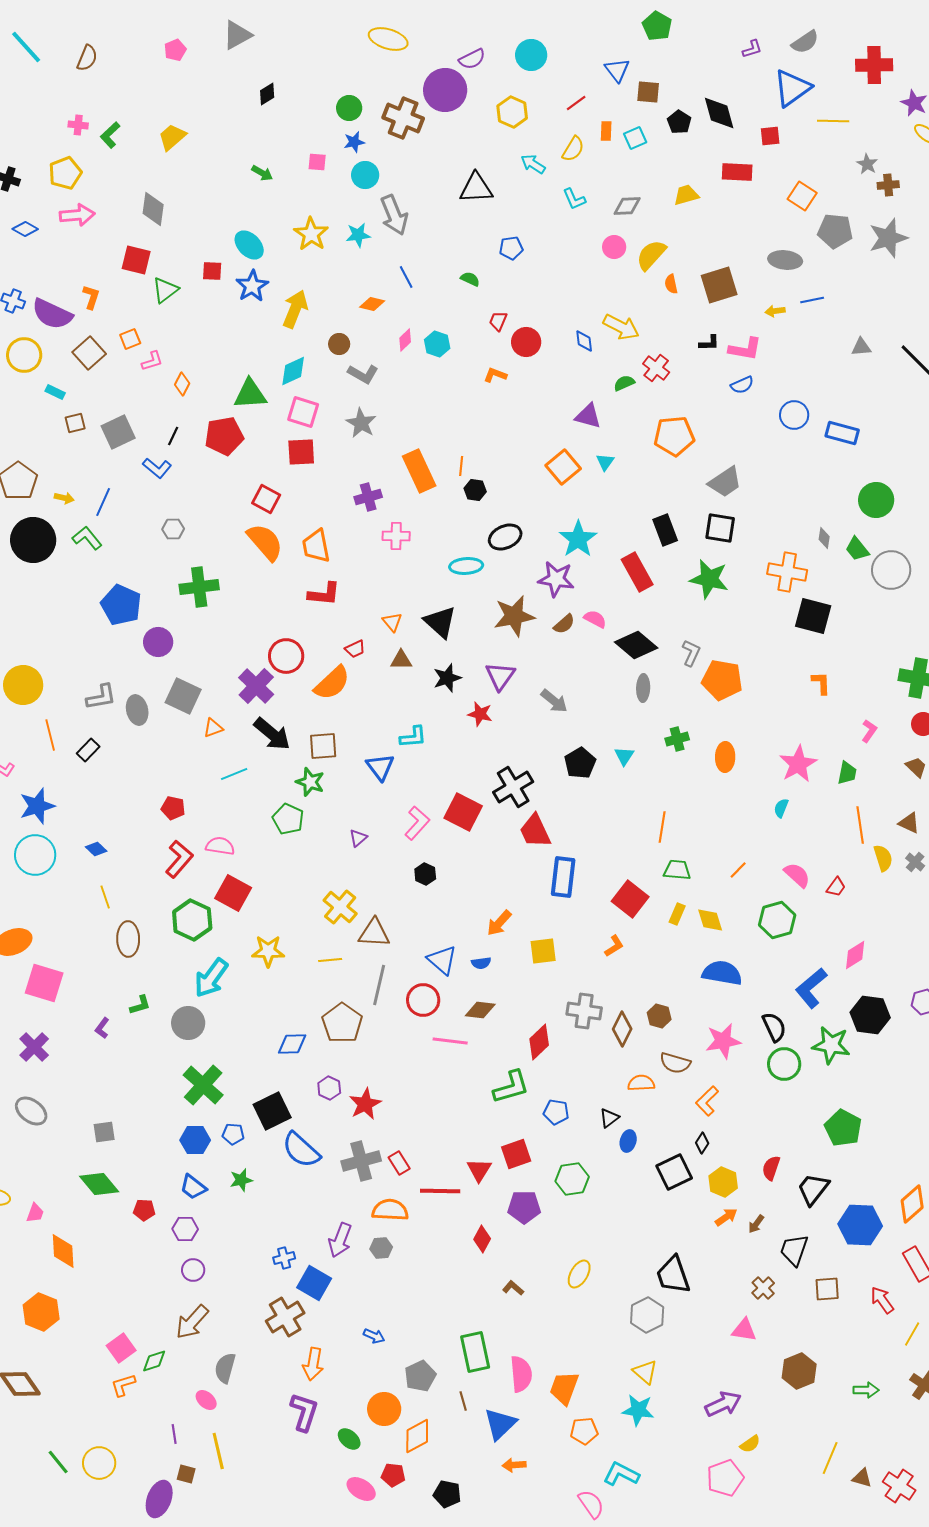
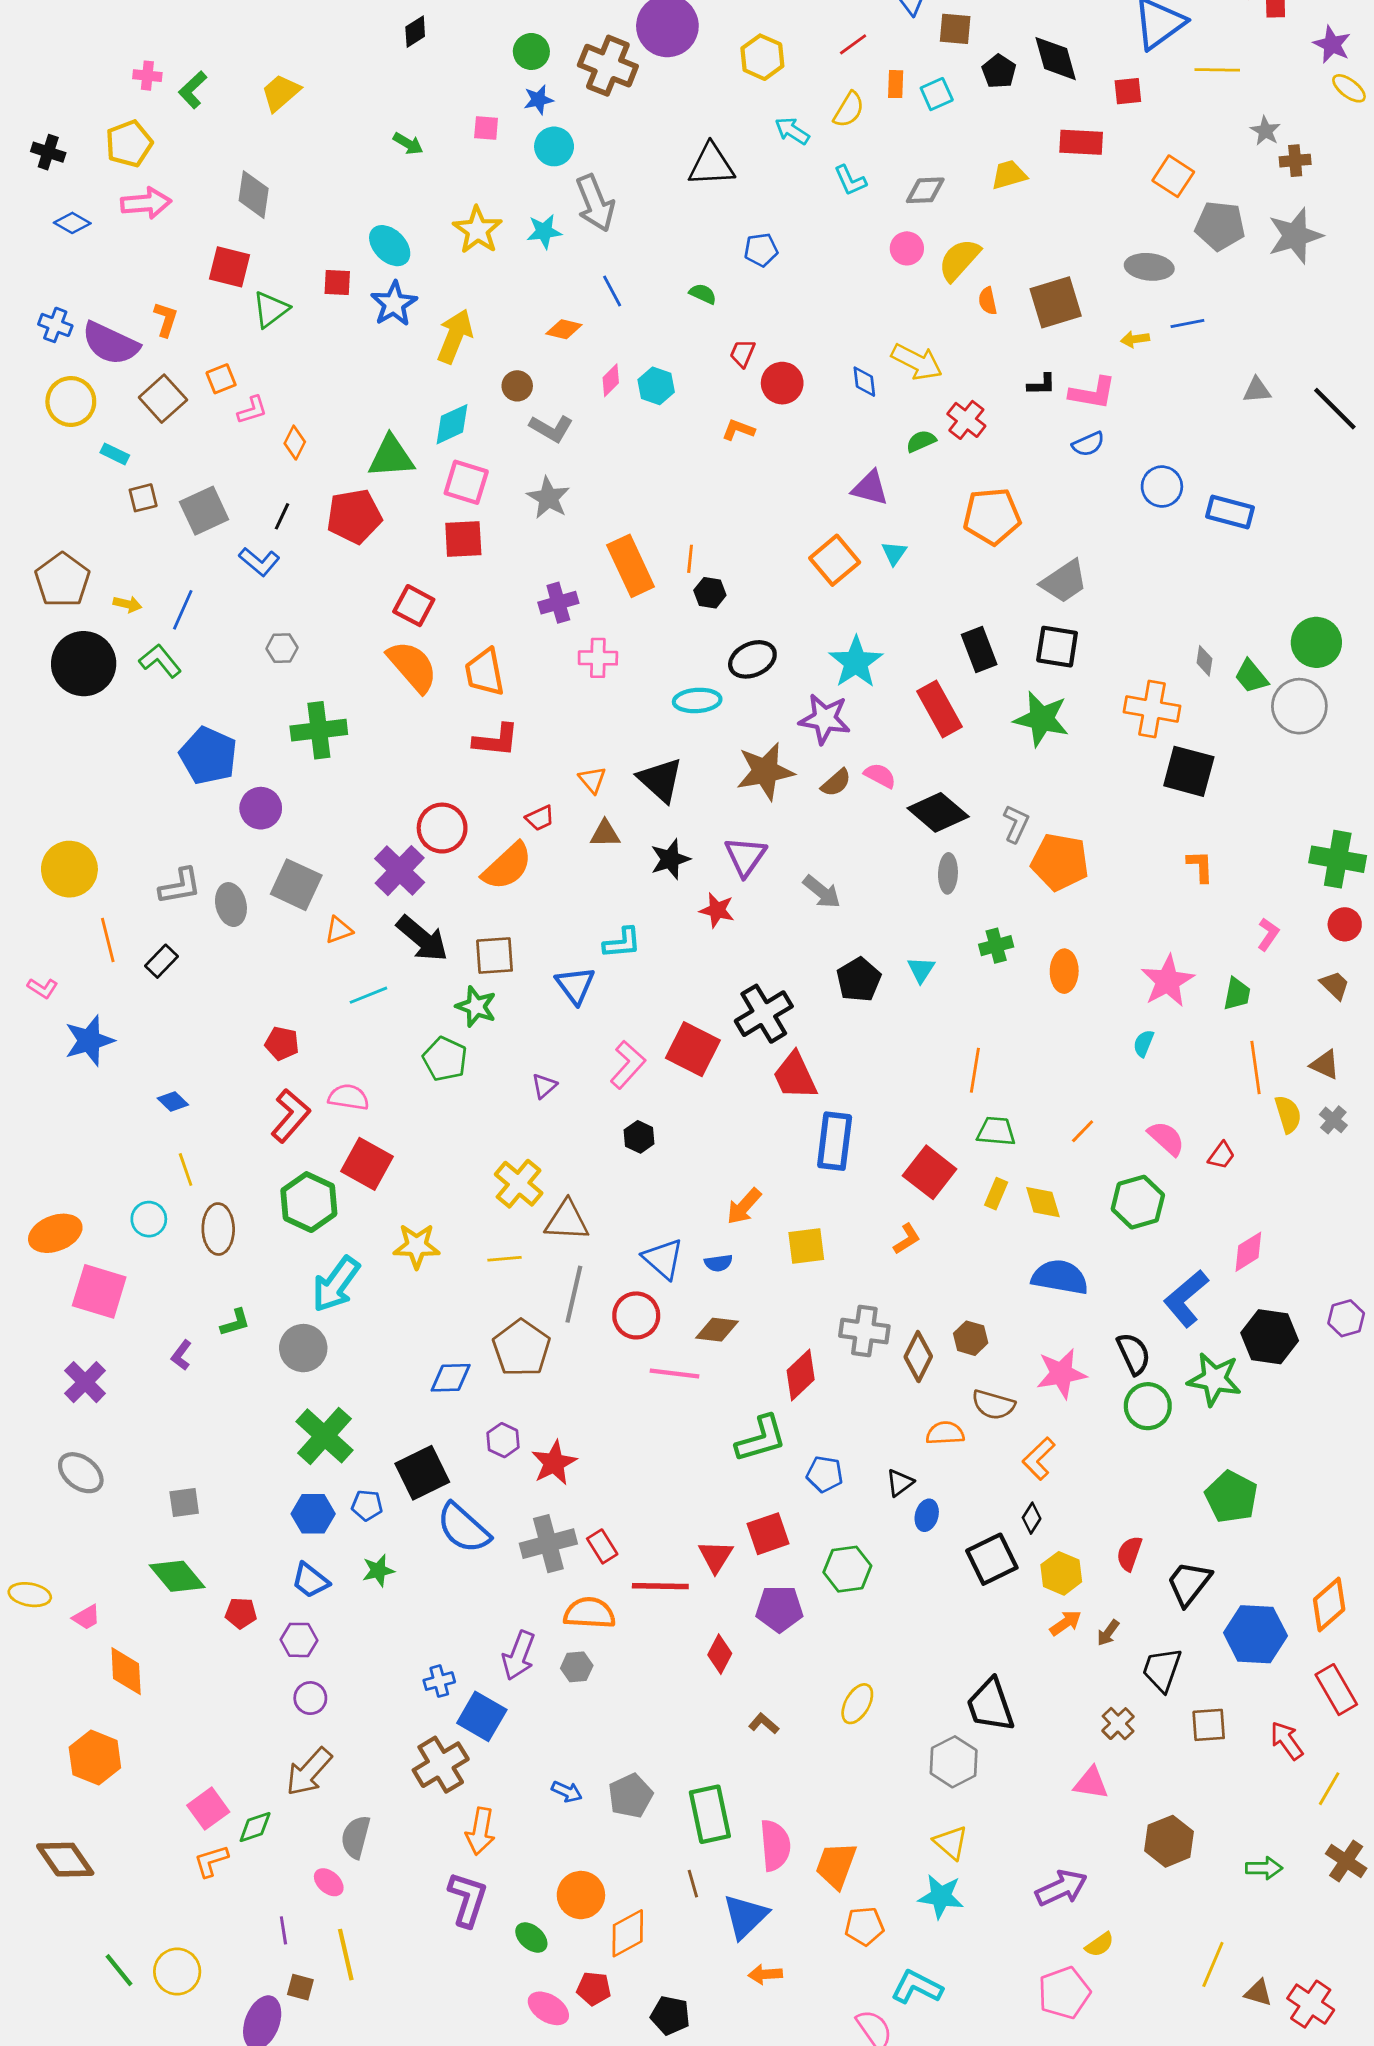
green circle: (876, 500) -> (1316, 642), moved
cyan circle: (35, 855) -> (149, 1219), moved, size x0.6
pink trapezoid: (35, 1213) -> (86, 1617), turned 40
gray pentagon: (420, 1376) -> (631, 1796), moved

